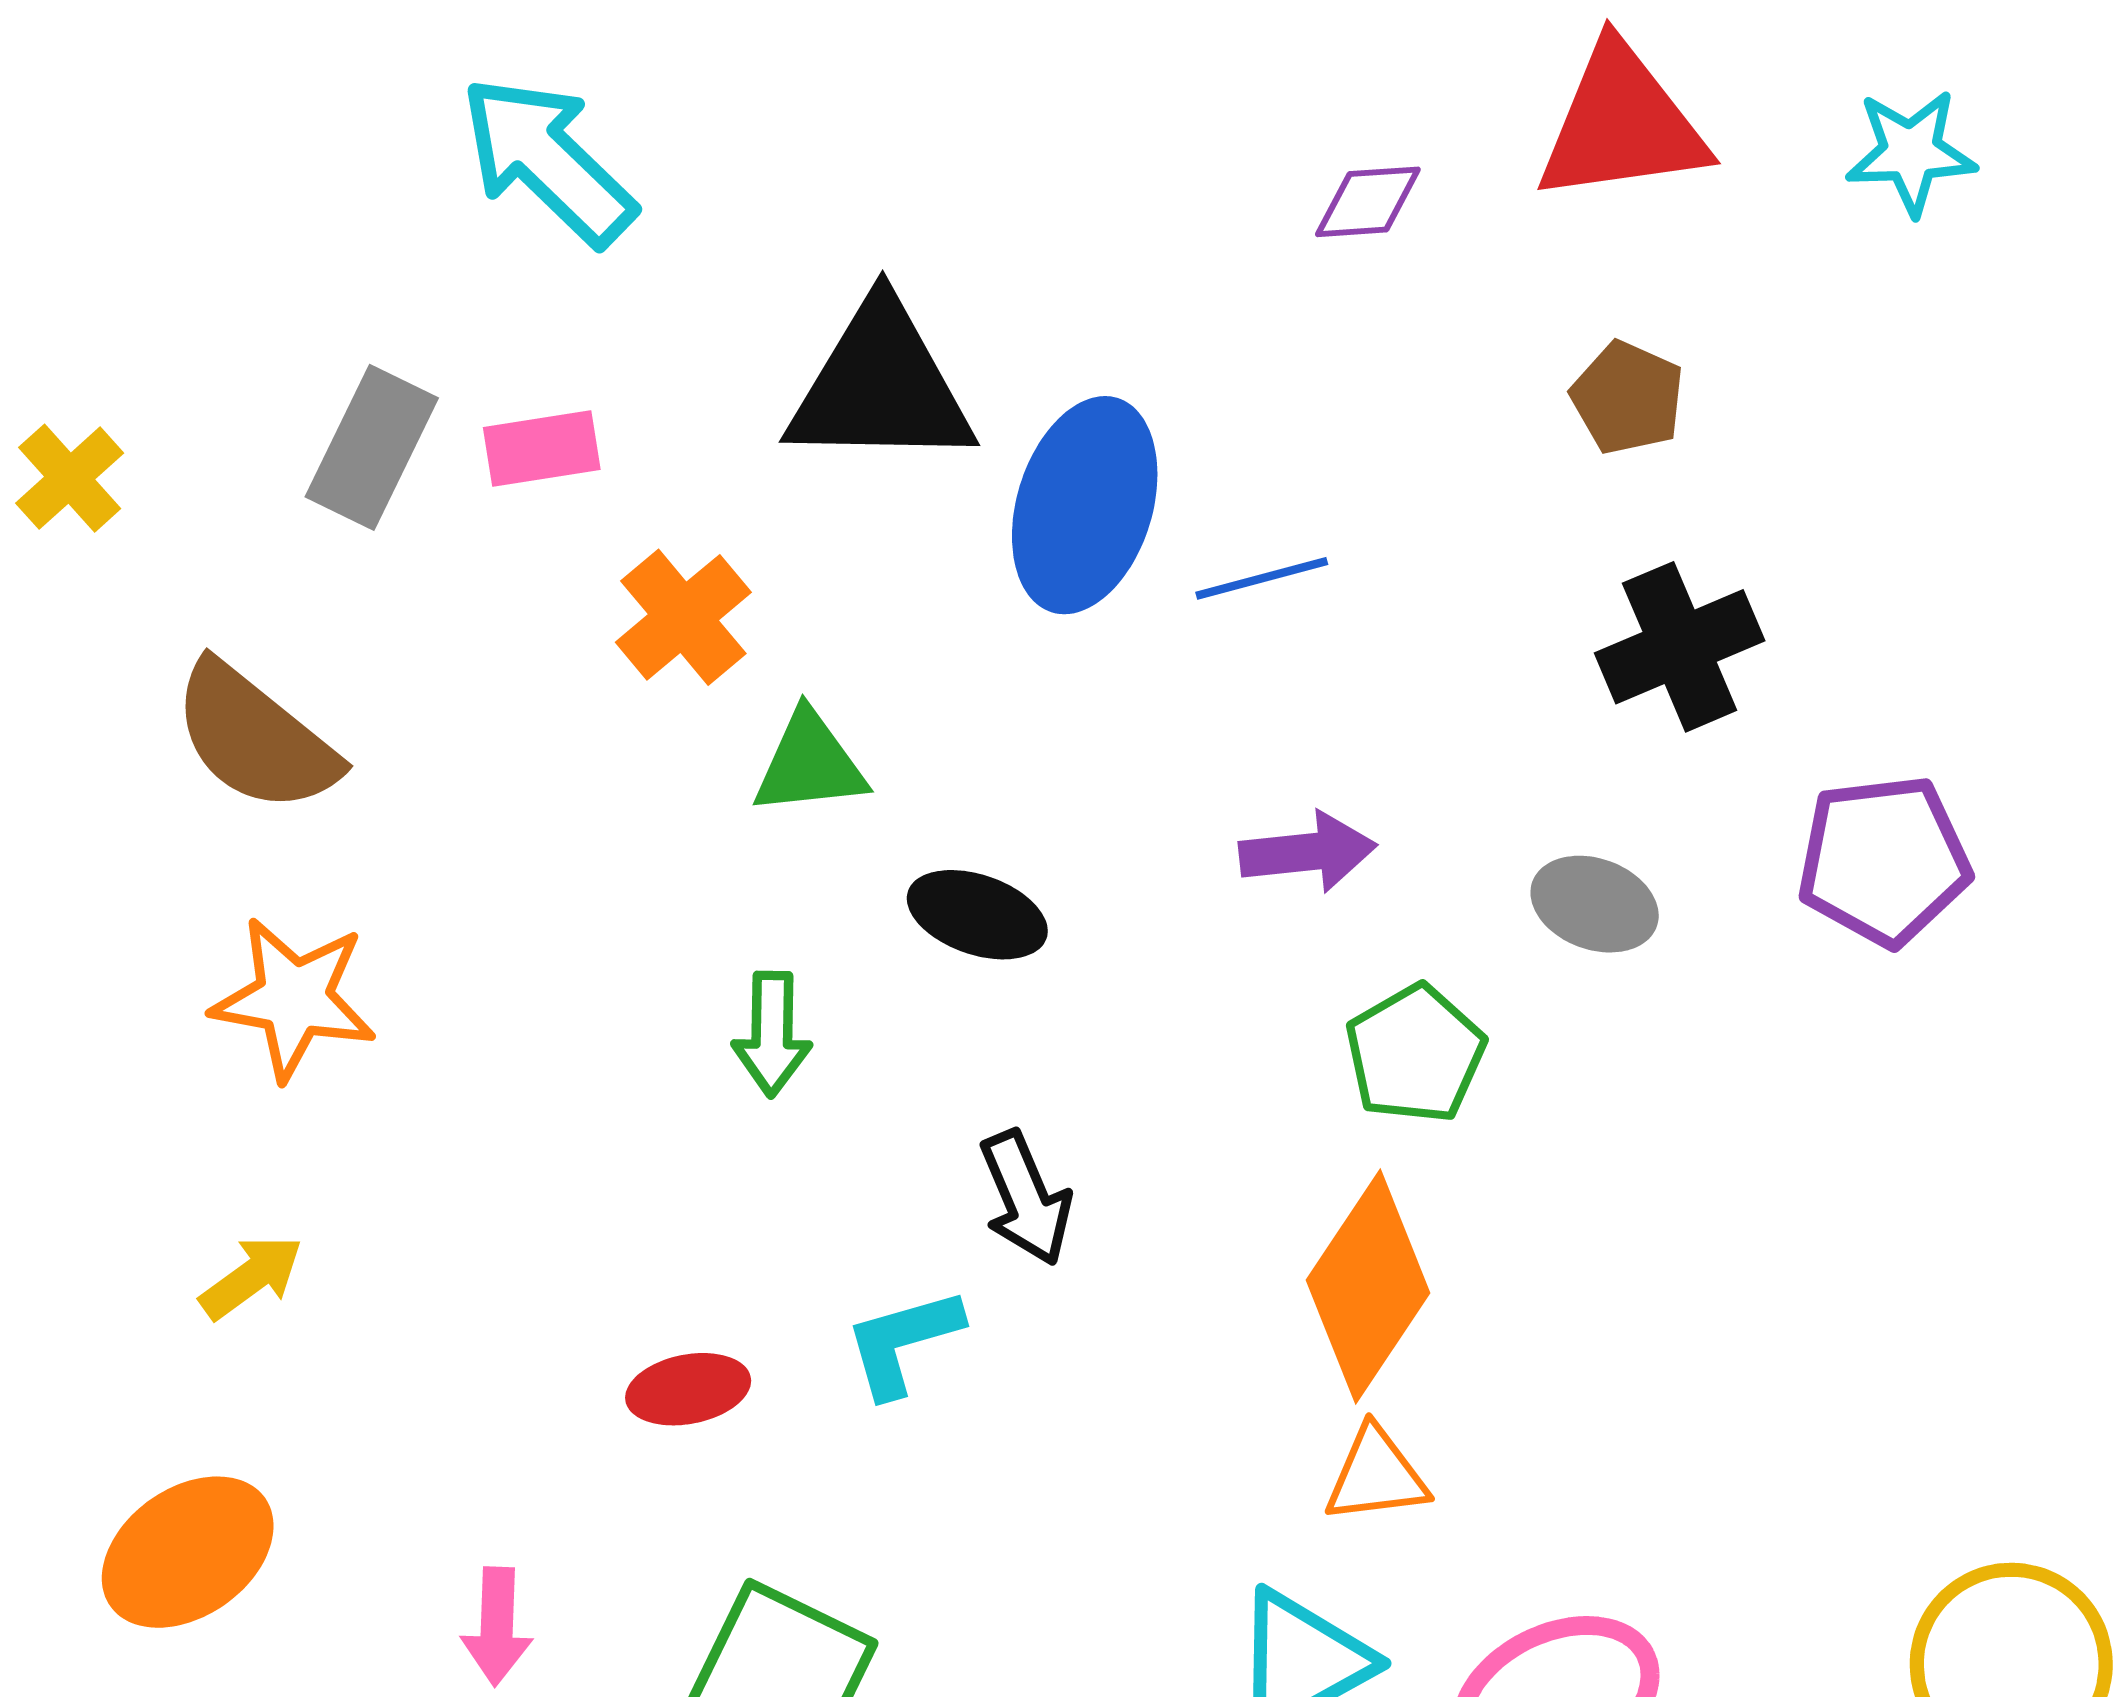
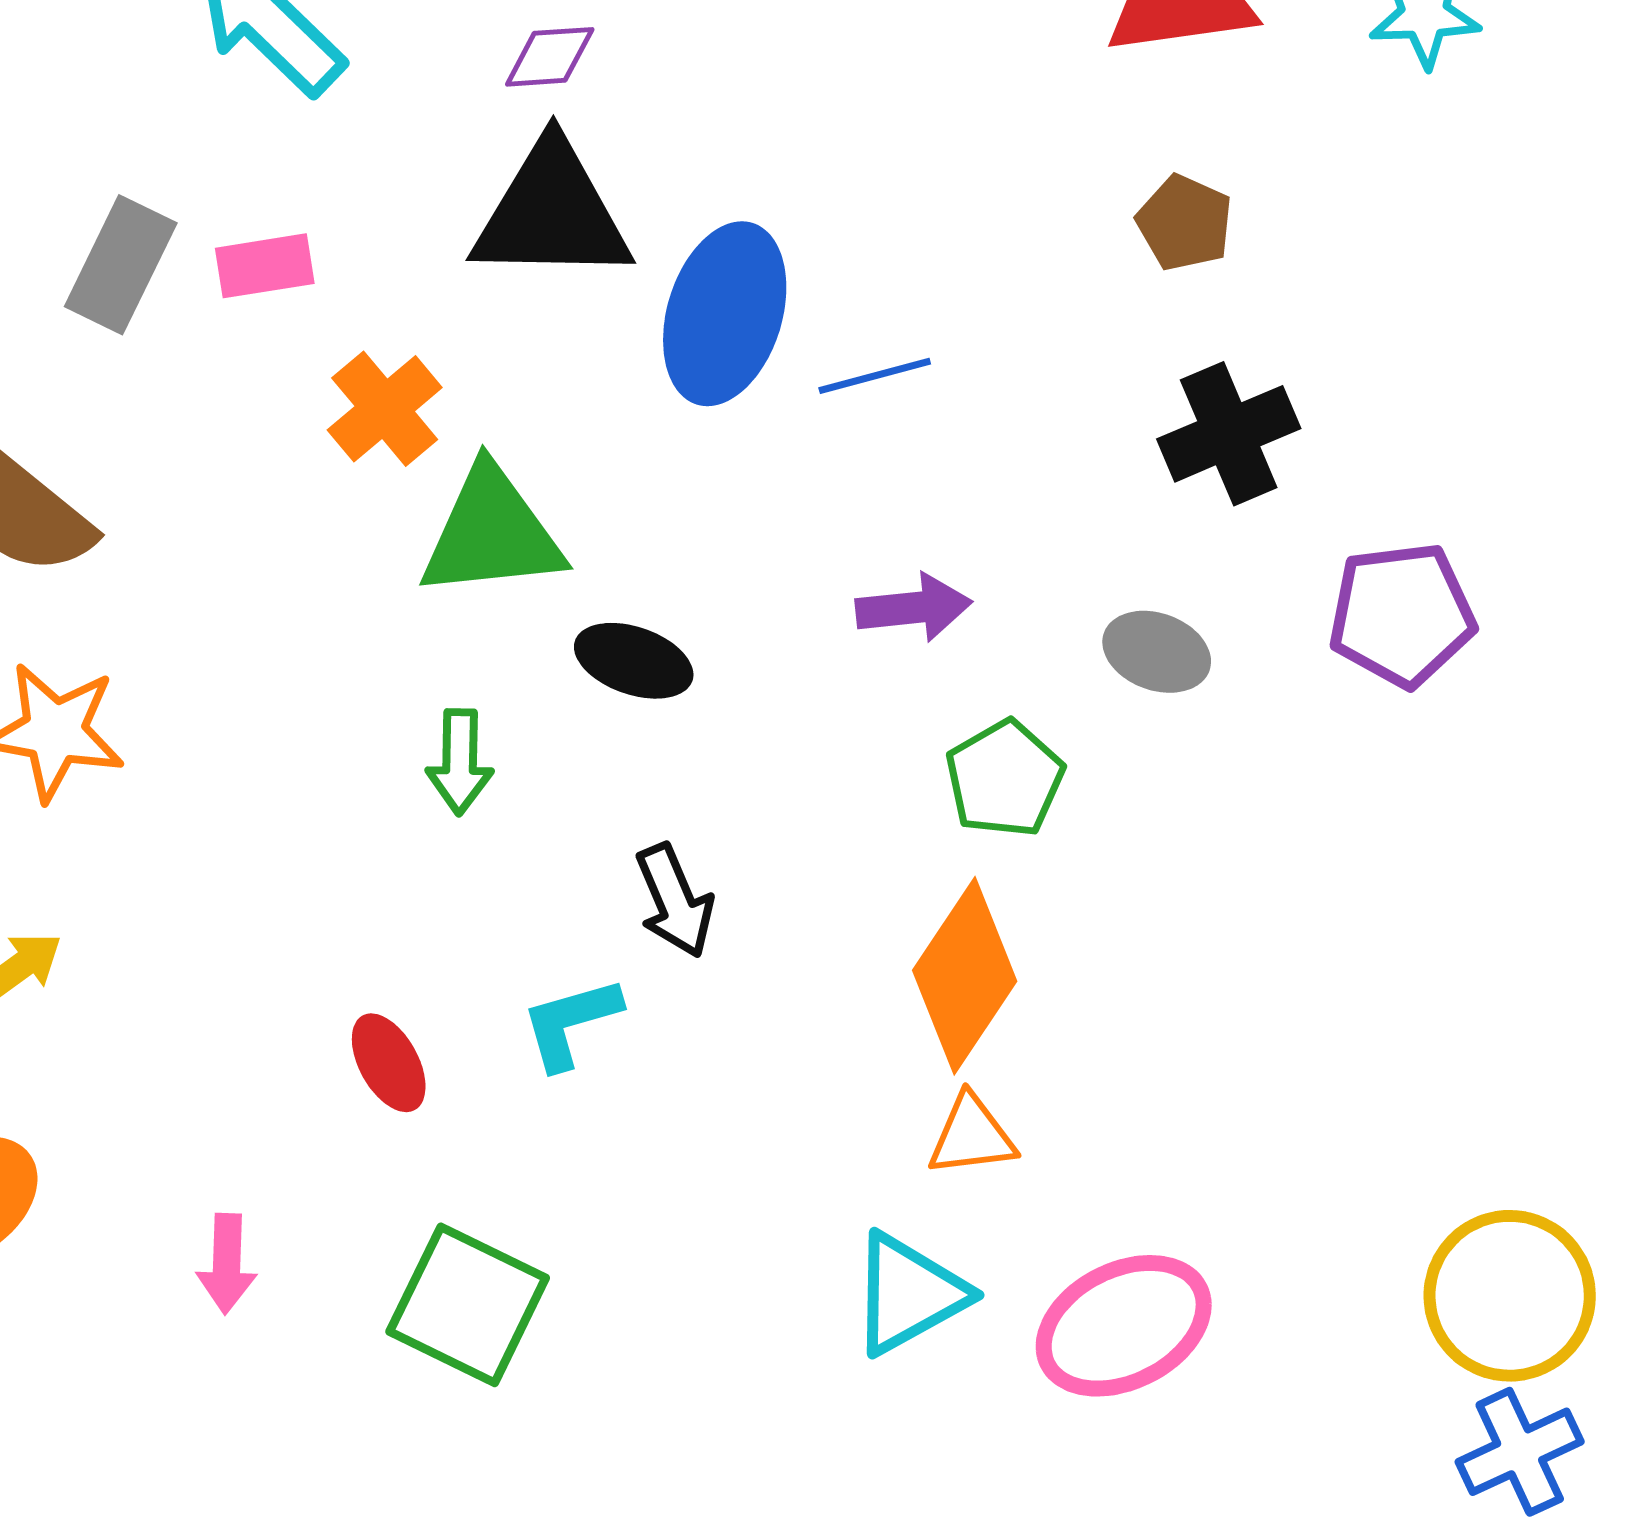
purple diamond: (1368, 202) -> (550, 57), moved
green triangle: (810, 764) -> (492, 533), size x1.5
red ellipse: (688, 1389) -> (389, 1063), turned 72

